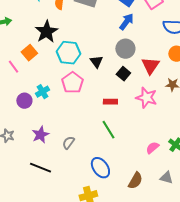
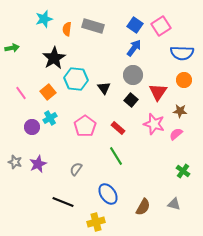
orange square: (29, 53) -> (48, 92), moved
pink pentagon: (72, 83) -> (85, 126), moved
red rectangle: (110, 102) -> (118, 128), turned 40
purple star: (40, 135) -> (38, 164), moved
pink semicircle: (152, 148) -> (176, 134), moved
black line: (40, 168) -> (63, 202), moved

